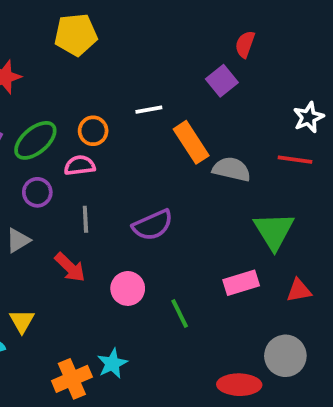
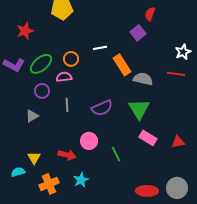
green triangle: (274, 231) -> (139, 109), moved
red arrow: (70, 267) -> (67, 155), moved, turned -30
pink rectangle: (241, 283) -> (148, 138), turned 48
gray circle: (285, 356) -> (177, 188), moved
orange cross: (72, 379) -> (49, 184), moved

